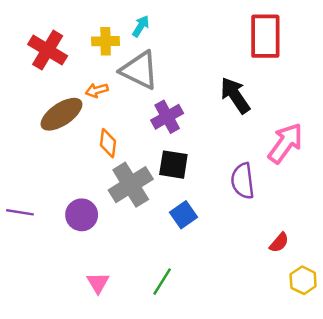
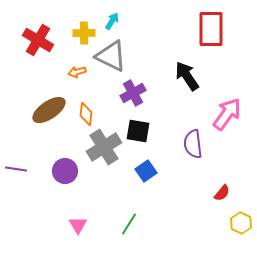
brown ellipse: (61, 114) -> (49, 110), moved

